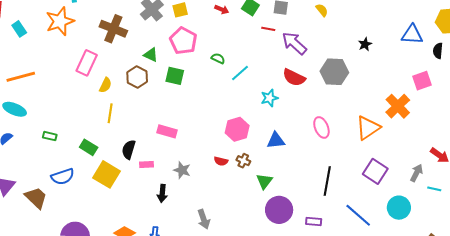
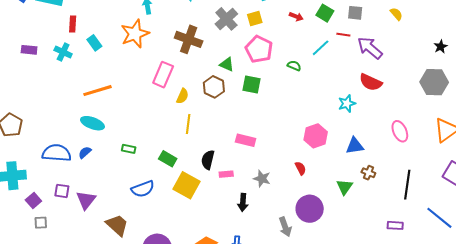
gray hexagon: (334, 72) -> (434, 82), moved
cyan line: (240, 73) -> (321, 48), moved
red semicircle: (221, 161) -> (301, 168), turned -128
brown cross: (243, 161) -> (368, 173), moved
brown trapezoid: (36, 198) -> (117, 225), moved
purple circle: (279, 210) -> (310, 209), moved

